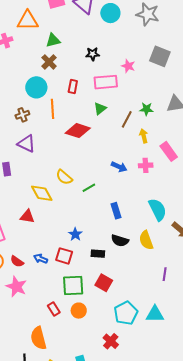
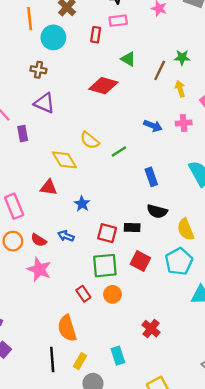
pink rectangle: (106, 82) -> (118, 21), moved, size x0.7
orange line: (53, 109) -> (30, 19), moved
green triangle: (100, 109) -> (128, 59), turned -48
brown cross: (22, 115) -> (38, 70), turned 32
blue star: (75, 234) -> (82, 204), moved
yellow semicircle: (146, 240) -> (186, 229), moved
red square: (64, 256) -> (107, 233), moved
cyan pentagon: (126, 313) -> (179, 261), moved

